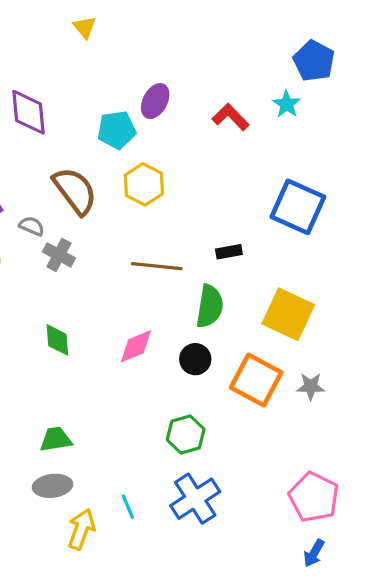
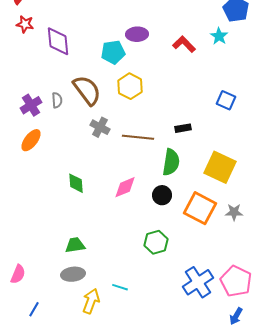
purple ellipse: (155, 101) -> (137, 34), turned 60
blue square: (298, 207) -> (226, 100), size x0.6
gray semicircle: (32, 226) -> (57, 100), moved, turned 63
gray cross: (59, 255) -> (100, 127), moved
blue cross: (195, 499) -> (198, 282), moved
cyan line: (128, 507) -> (120, 287), turned -49

